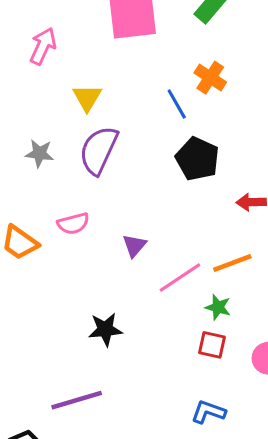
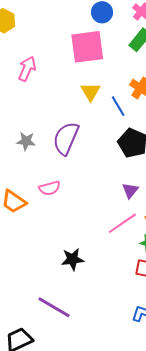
yellow triangle: (87, 98) -> (91, 92), moved
purple triangle: (134, 245) -> (130, 190), moved
purple line: (77, 400) -> (54, 307), turned 48

